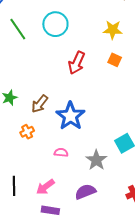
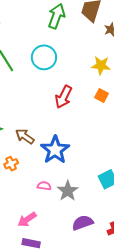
brown arrow: (40, 104) -> (25, 136), turned 84
gray star: (96, 160) -> (68, 191), moved
purple semicircle: (85, 192) -> (83, 223), moved

